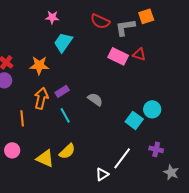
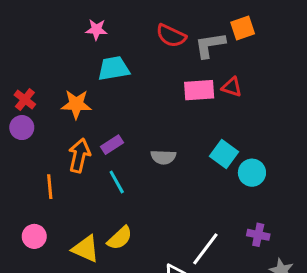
cyan trapezoid: (63, 42) -> (114, 68), turned 45
pink rectangle: (118, 56) -> (199, 90), turned -30
gray semicircle: (95, 99) -> (163, 157), turned 147
cyan square: (134, 120) -> (224, 154), moved

